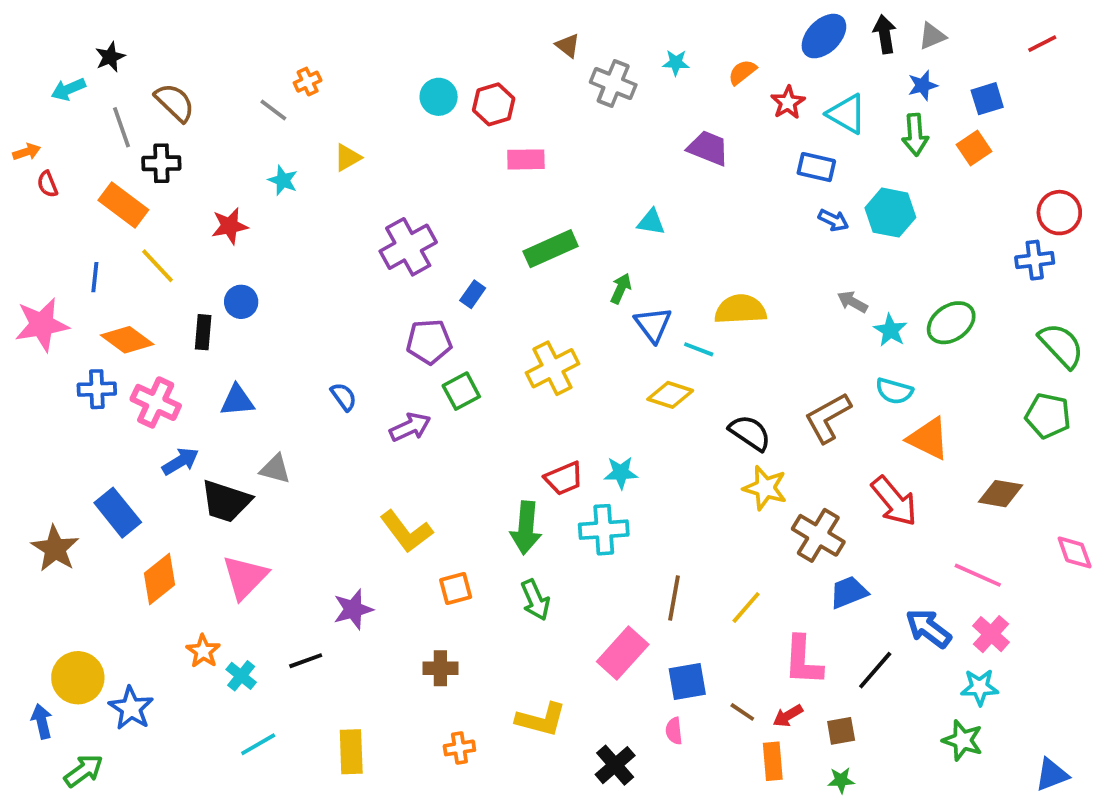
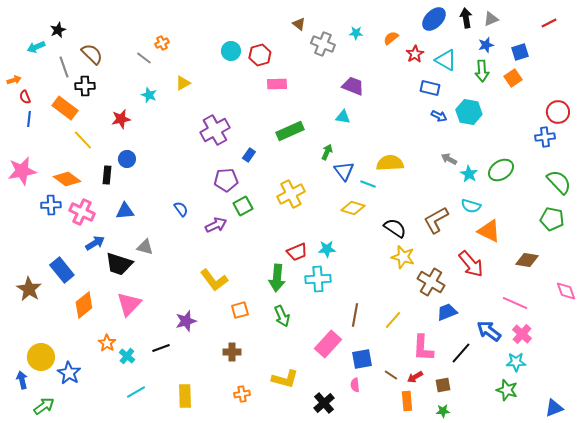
purple trapezoid: (708, 148) -> (353, 86), moved
blue line: (95, 277) -> (29, 119), moved

